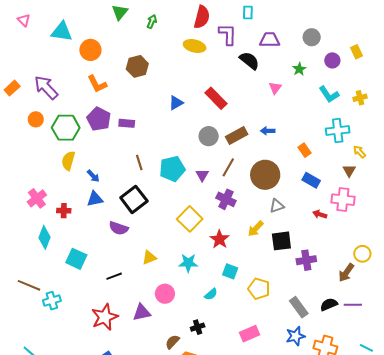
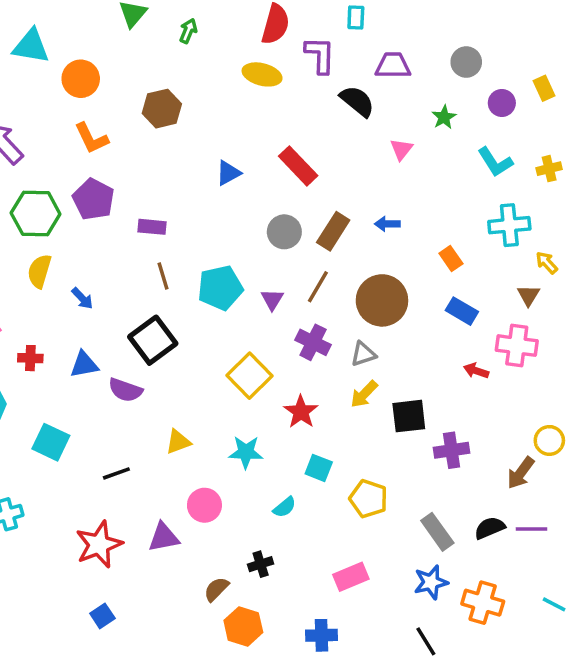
purple rectangle: (127, 123) -> (152, 227), moved
brown rectangle: (237, 135) -> (333, 231), turned -30
blue triangle: (95, 199) -> (84, 365), moved
gray triangle: (277, 206) -> (363, 354), moved

